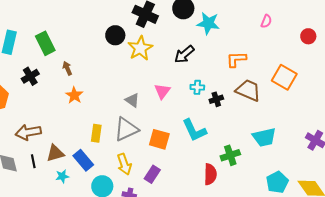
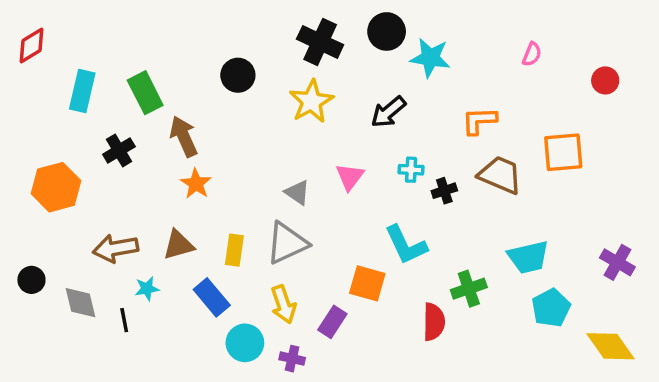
black circle: (115, 35) -> (238, 75), moved
brown arrow: (67, 68) -> (184, 136), size x1.6
orange square: (284, 77) -> (563, 152), turned -35
orange square: (159, 139) -> (367, 283), moved
brown triangle: (55, 153) -> (178, 245), moved
black line: (33, 161) -> (124, 320), moved
cyan star: (62, 176) -> (147, 289), moved
cyan pentagon: (277, 182) -> (551, 308), moved

